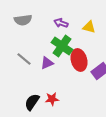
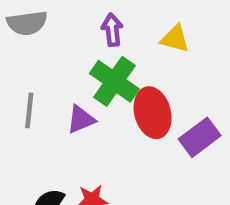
purple arrow: (61, 23) -> (112, 30), turned 64
gray line: (24, 59) -> (29, 110), turned 56

